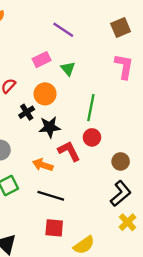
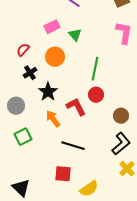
black cross: (27, 112) -> (30, 73), moved
black star: (50, 127) -> (48, 92), moved, turned -30
orange arrow: (43, 165) -> (53, 119), turned 36
black line: (51, 196) -> (73, 146), moved

